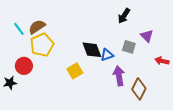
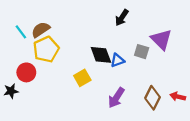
black arrow: (124, 16) -> (122, 18), moved
purple triangle: (147, 36) -> (161, 39), size x1.5
red arrow: (162, 61) -> (178, 97), moved
purple arrow: (119, 76) -> (116, 98), moved, turned -138

